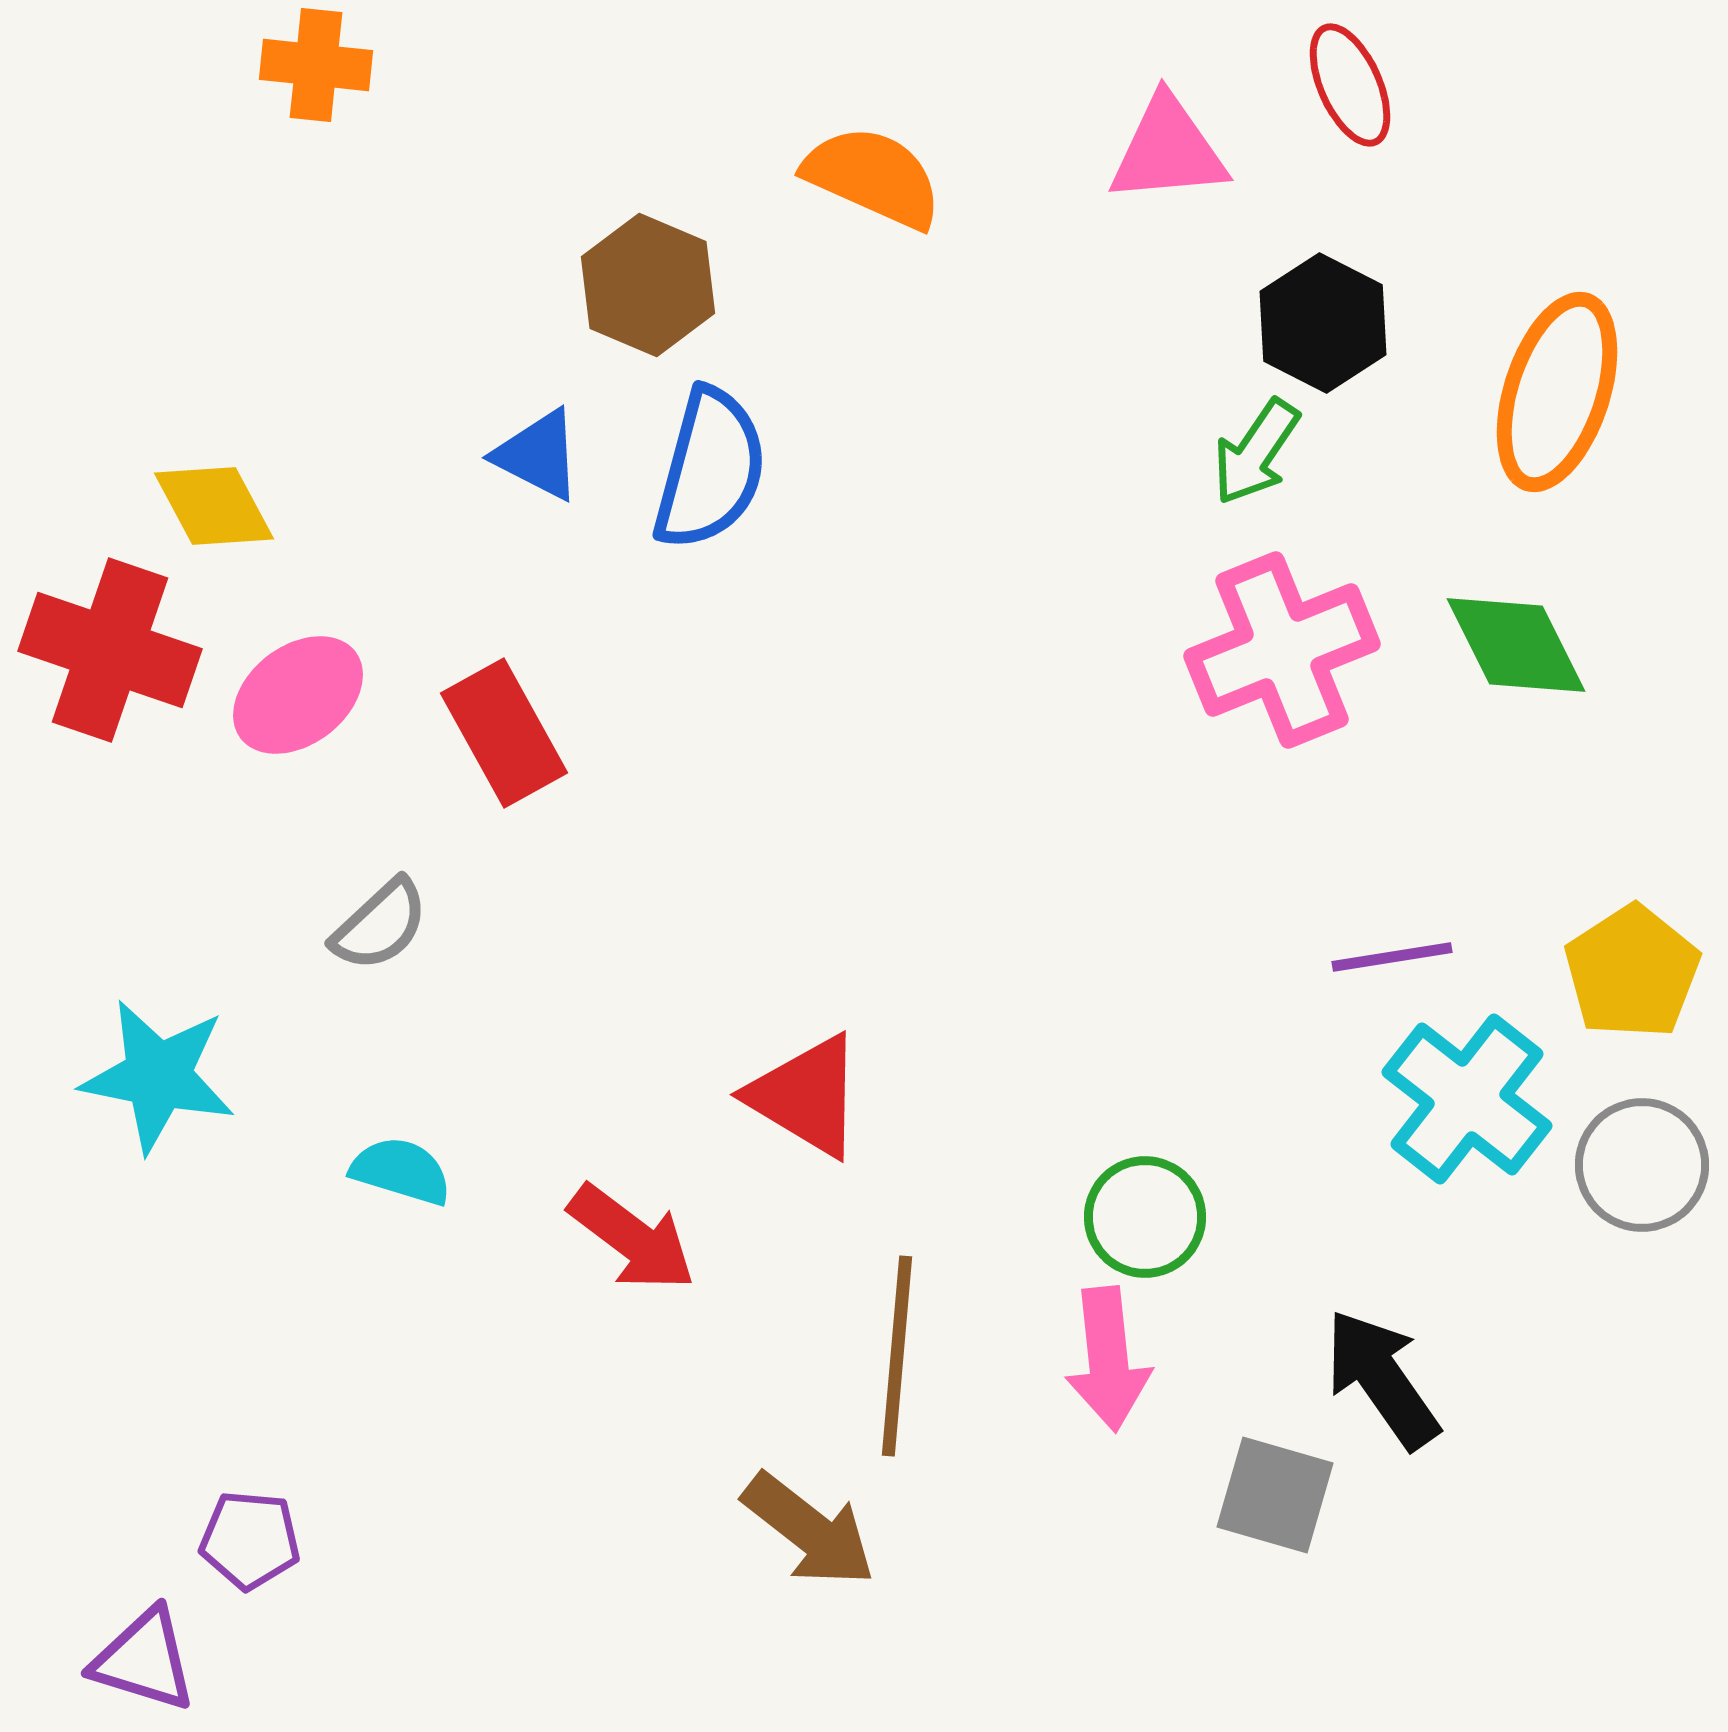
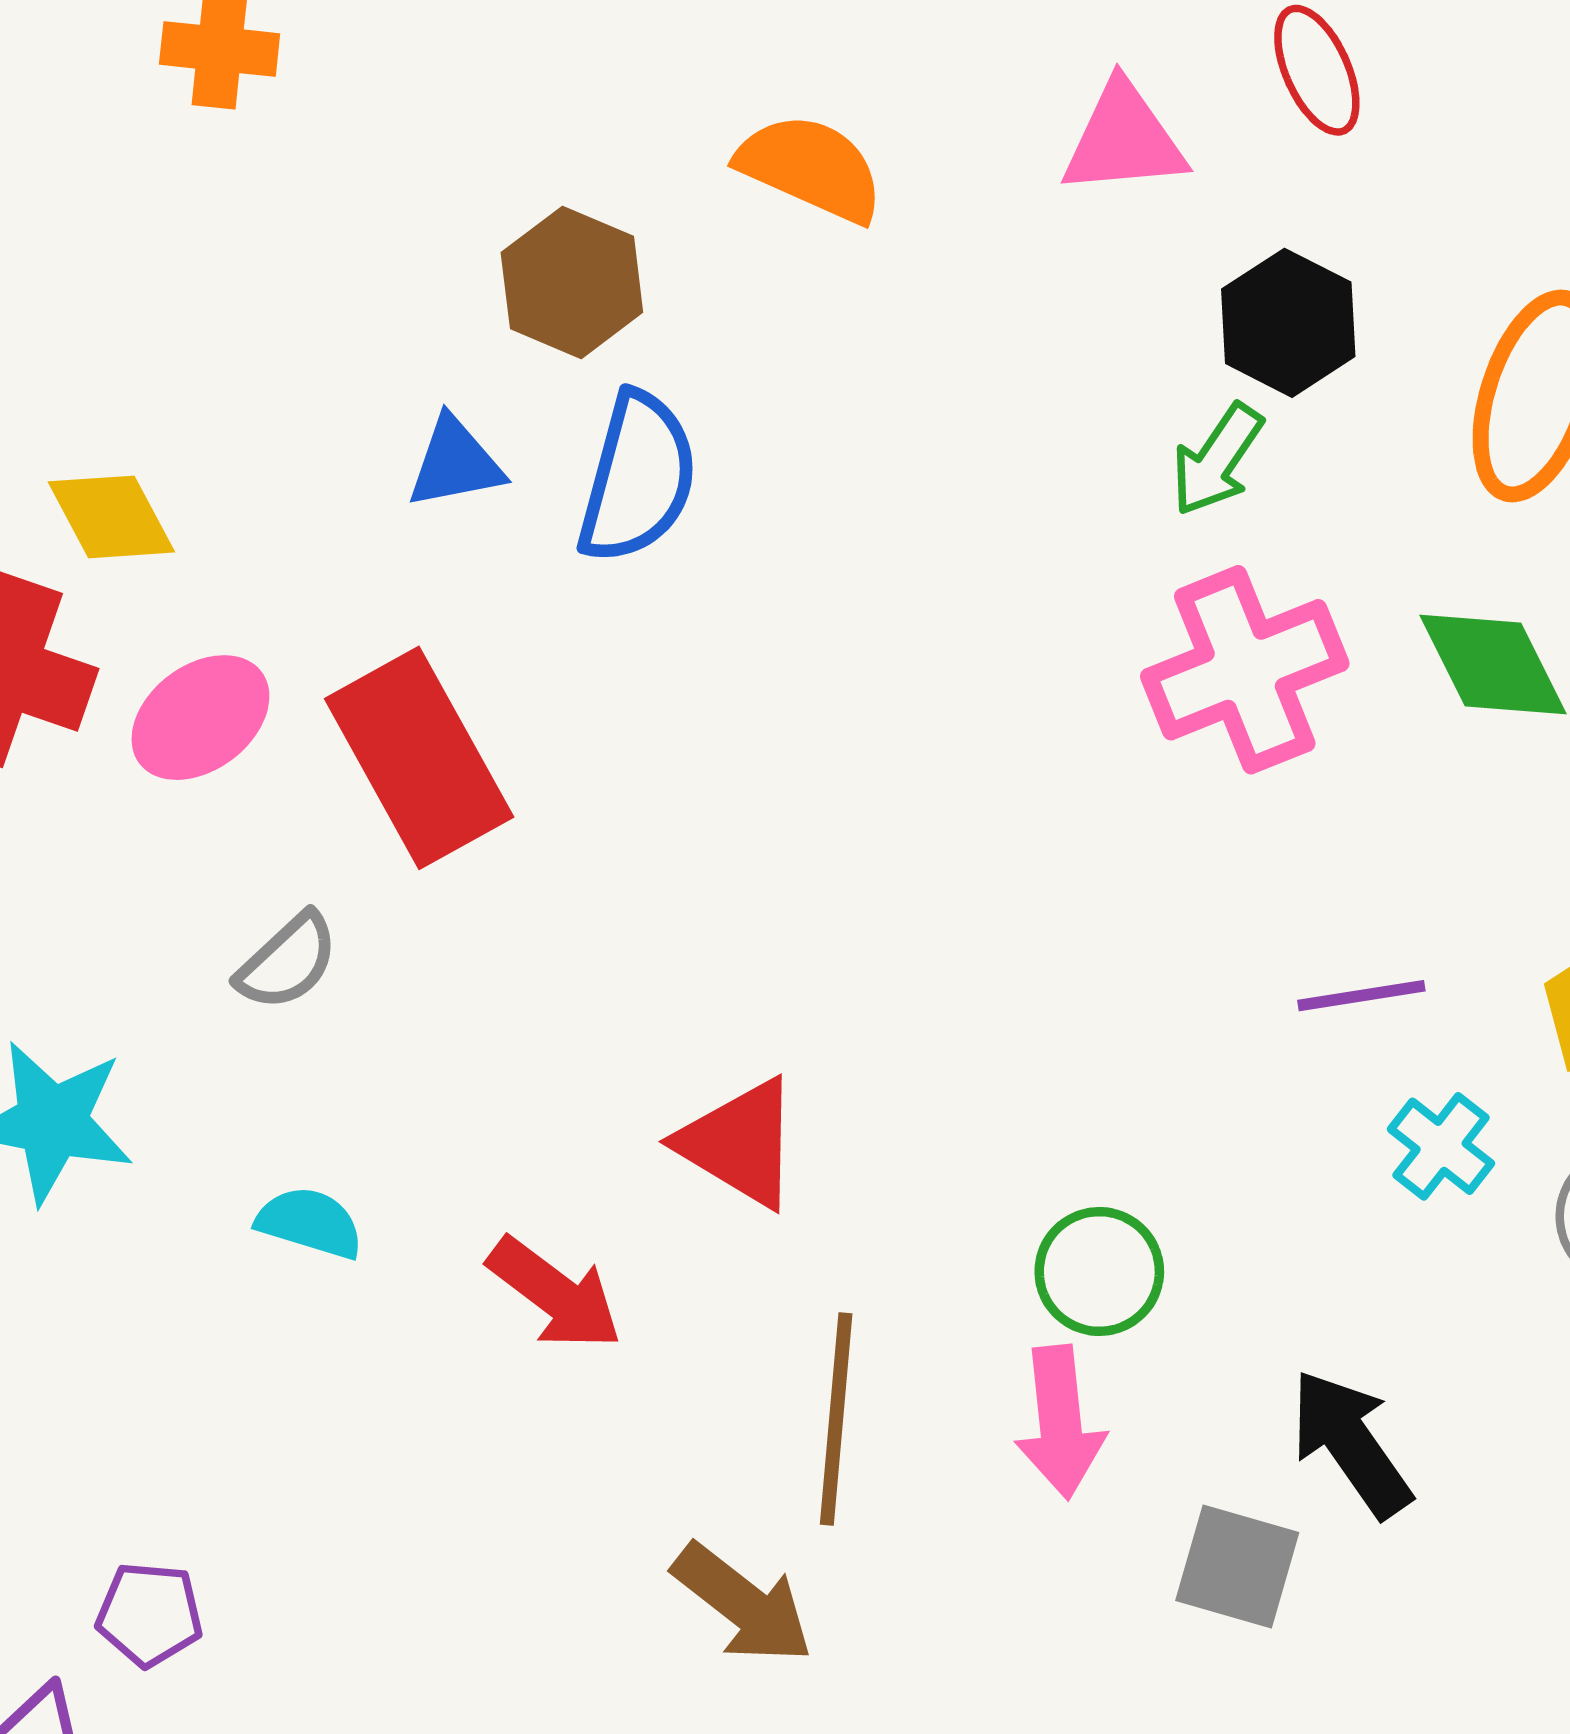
blue triangle: (538, 455) -> (455, 463), turned -38
red rectangle: (504, 733) -> (419, 758), size x1.4
cyan cross: (1467, 1099) -> (1441, 1146), size x0.6

